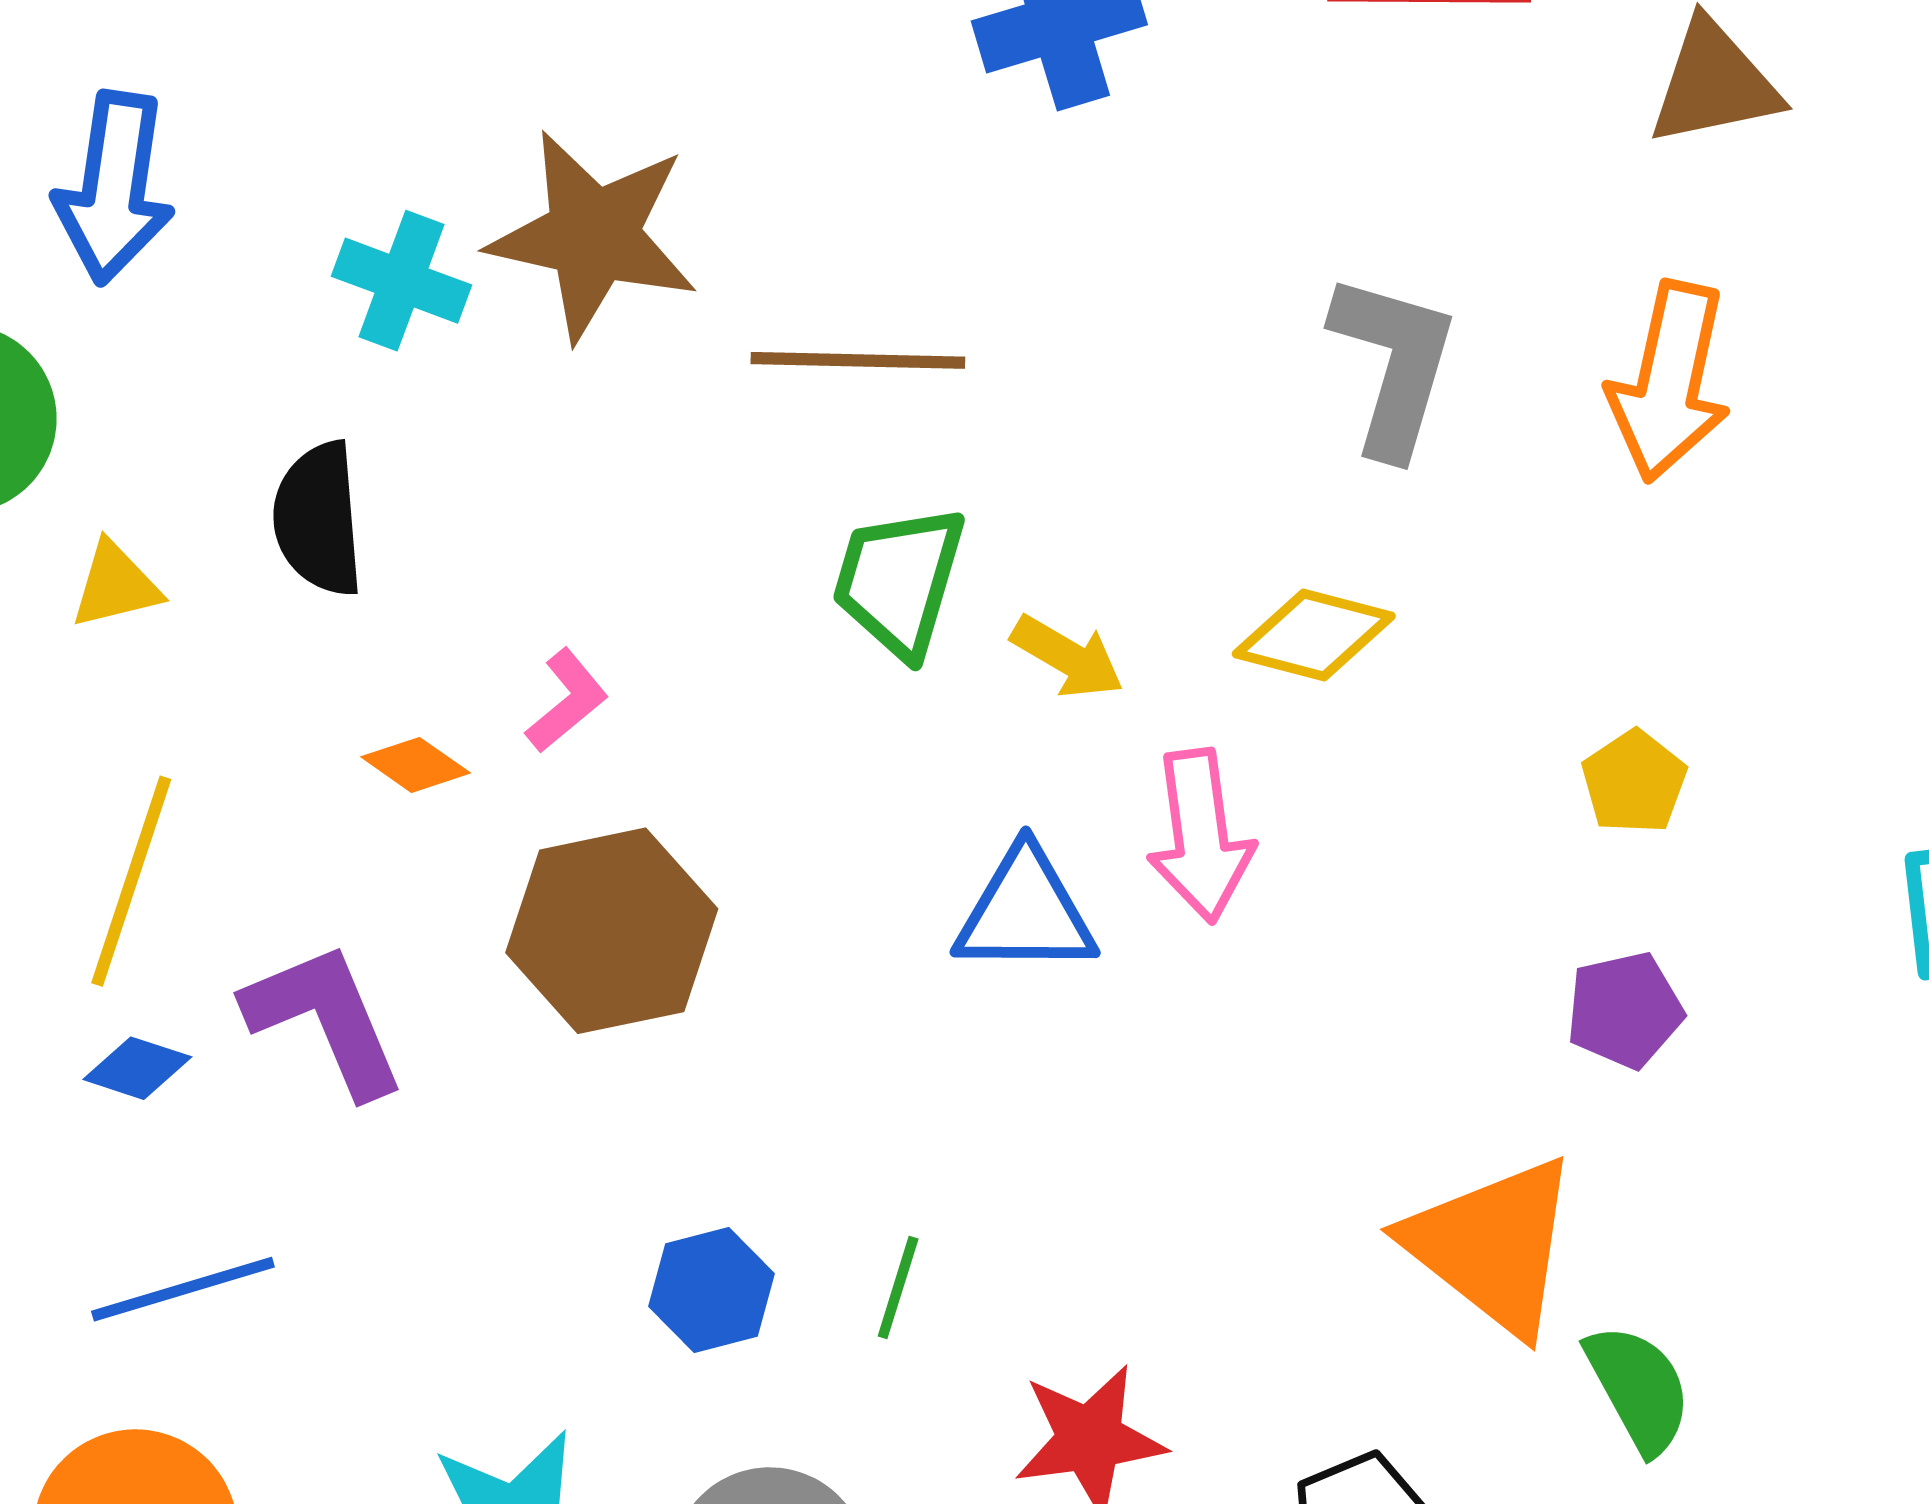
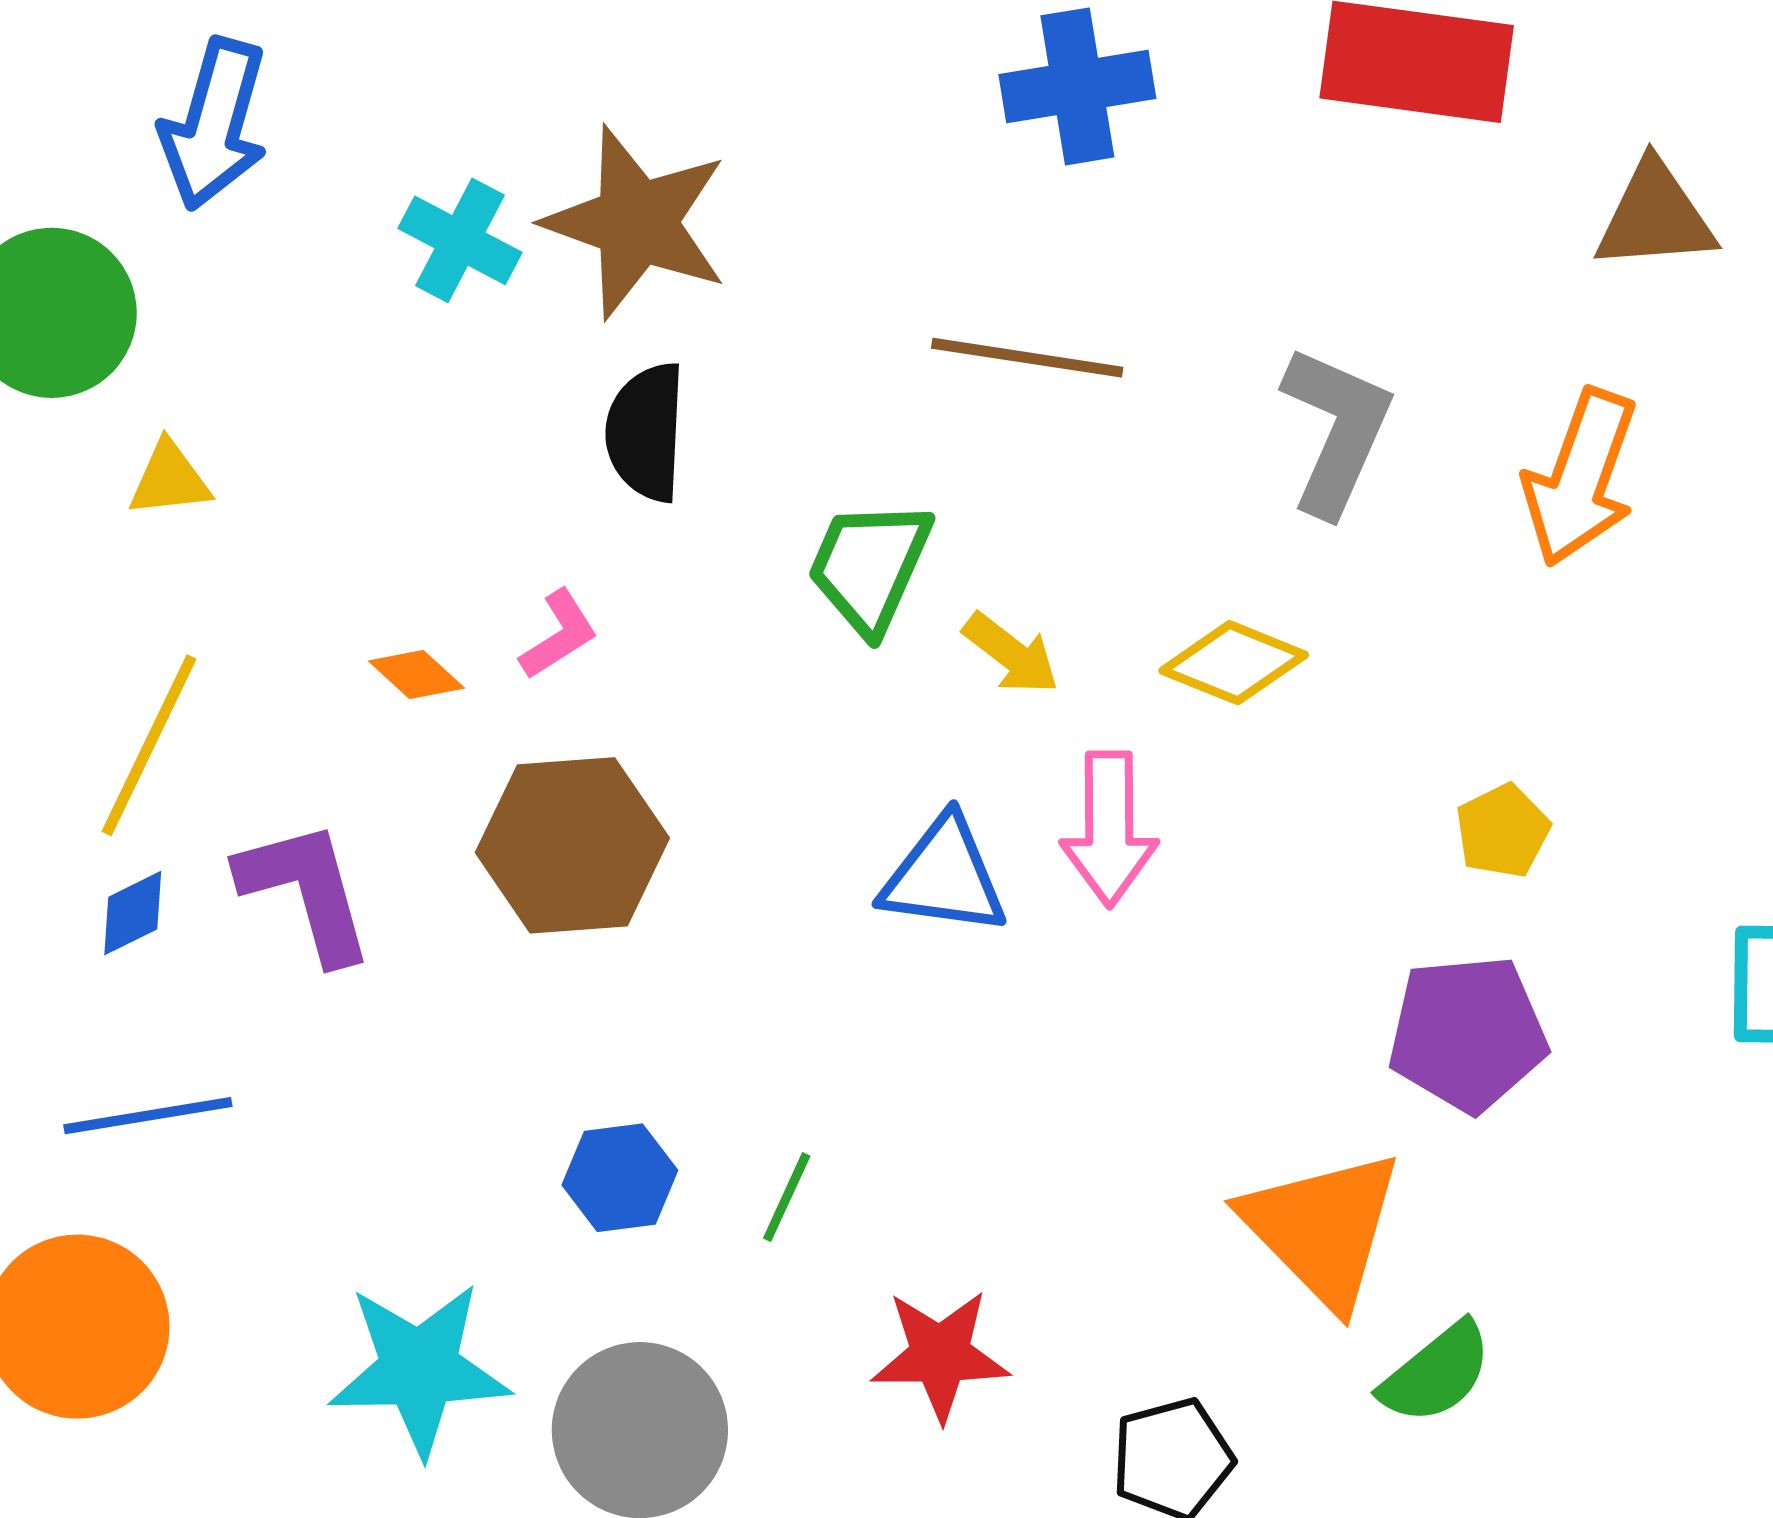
brown line: (858, 360) -> (1027, 358), moved
black semicircle: (318, 519) -> (646, 432), moved
purple pentagon: (1625, 1010) -> (1468, 1034), size x1.5
blue diamond: (137, 1068) -> (133, 913), turned -52
green semicircle: (1639, 1388) -> (1436, 1373), turned 72

